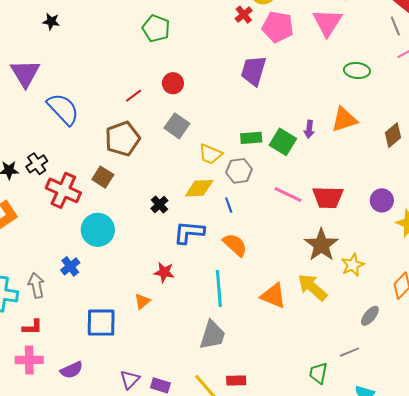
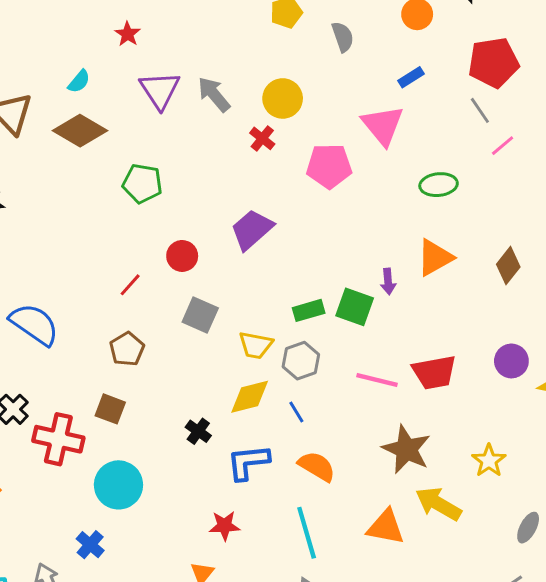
pink pentagon: (278, 27) -> (329, 166), moved
purple trapezoid: (253, 71) -> (252, 230), moved, turned 44
brown pentagon: (122, 139) -> (127, 349), size x0.7
brown star: (321, 245) -> (406, 449), moved

